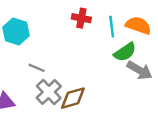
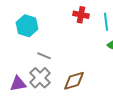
gray cross: (49, 92) -> (40, 78), moved

